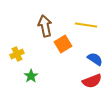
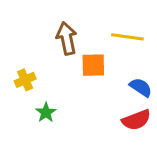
orange square: (63, 44) -> (93, 65), turned 30

